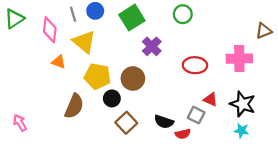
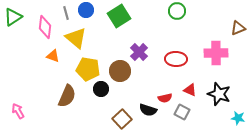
green circle: (183, 14) -> (177, 11), moved
purple cross: (152, 46) -> (139, 52), moved
gray square: (196, 115) -> (182, 112), moved
brown square: (126, 123) -> (122, 119), moved
cyan star: (242, 131) -> (238, 118), moved
red semicircle: (183, 134) -> (165, 98), moved

